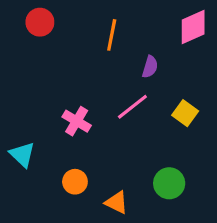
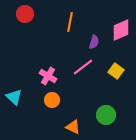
pink diamond: (193, 27) -> (121, 30), moved
orange circle: (75, 182) -> (52, 100), moved

